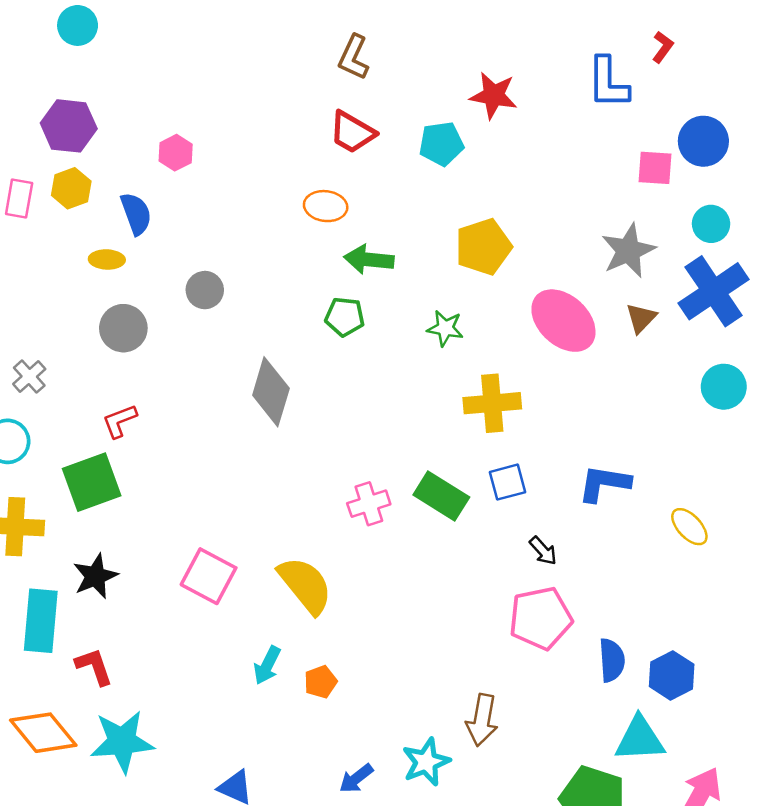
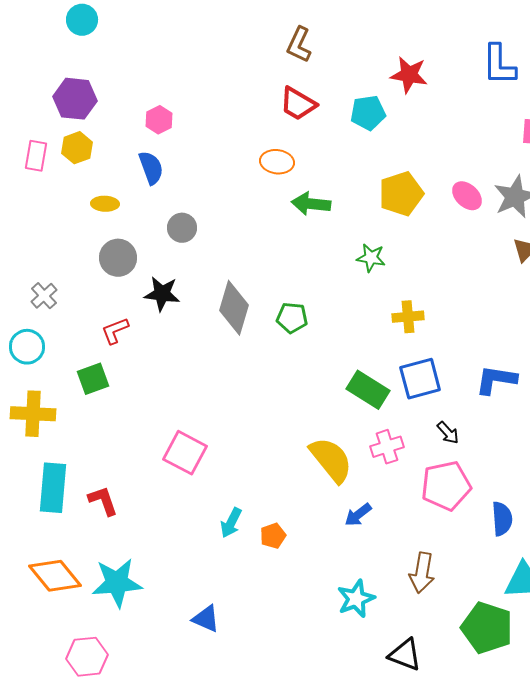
blue semicircle: (136, 214) -> (151, 168), moved
green pentagon: (345, 317) -> (292, 318), moved
pink ellipse: (563, 321) -> (467, 196), moved, size x0.6
yellow cross: (492, 403) -> (408, 317), size x0.7
green square: (92, 482) -> (93, 379), size x0.7
blue square: (507, 482) -> (420, 379), size x1.4
pink cross: (369, 504) -> (387, 447), moved
black star: (95, 576) -> (162, 294), moved, turned 30
yellow semicircle: (305, 585) -> (331, 460), moved
red L-shape: (94, 667) -> (103, 501), moved
brown arrow: (482, 720) -> (422, 573), moved
blue arrow: (356, 778) -> (358, 515), moved

